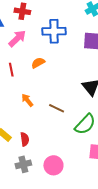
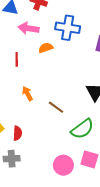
pink arrow: (17, 38) -> (29, 28), turned -138
orange semicircle: (38, 63) -> (46, 48), moved
pink circle: (53, 165) -> (63, 165), moved

